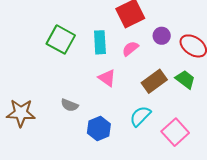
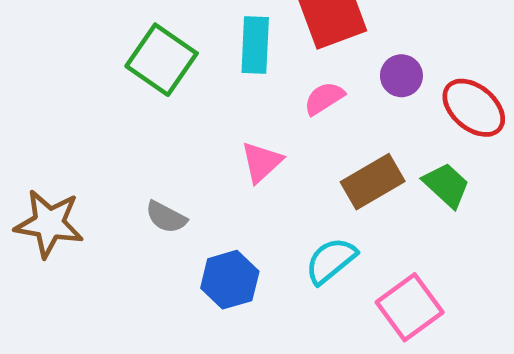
cyan rectangle: (100, 42) -> (255, 45), moved
pink triangle: (107, 78) -> (262, 162), turned 36

